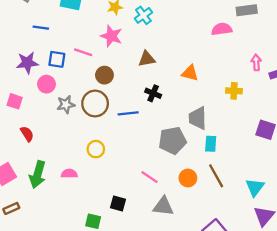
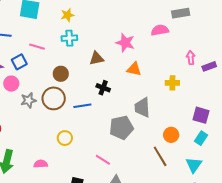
cyan cross: (143, 15) -> (69, 38), moved, turned 35
pink star: (111, 36) -> (125, 43), moved
pink line: (83, 52) -> (37, 47), moved
blue square: (57, 59) -> (19, 62), turned -35
cyan rectangle: (211, 144) -> (201, 138), moved, turned 32
yellow circle: (96, 149) -> (65, 138), moved
pink semicircle: (69, 174) -> (41, 164), moved
orange circle: (188, 178) -> (171, 135), moved

